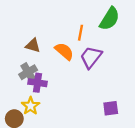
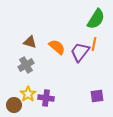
orange line: (80, 33) -> (94, 44), moved
purple cross: (38, 83) -> (46, 98), moved

